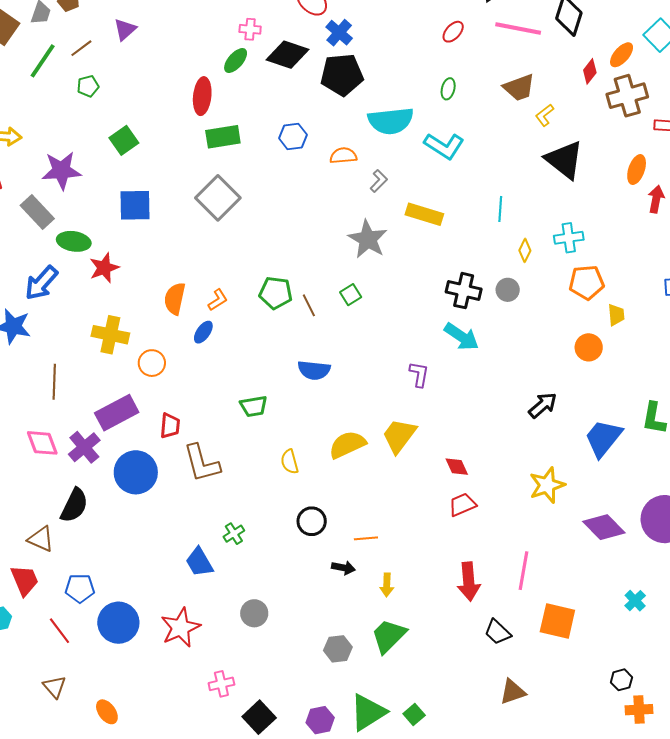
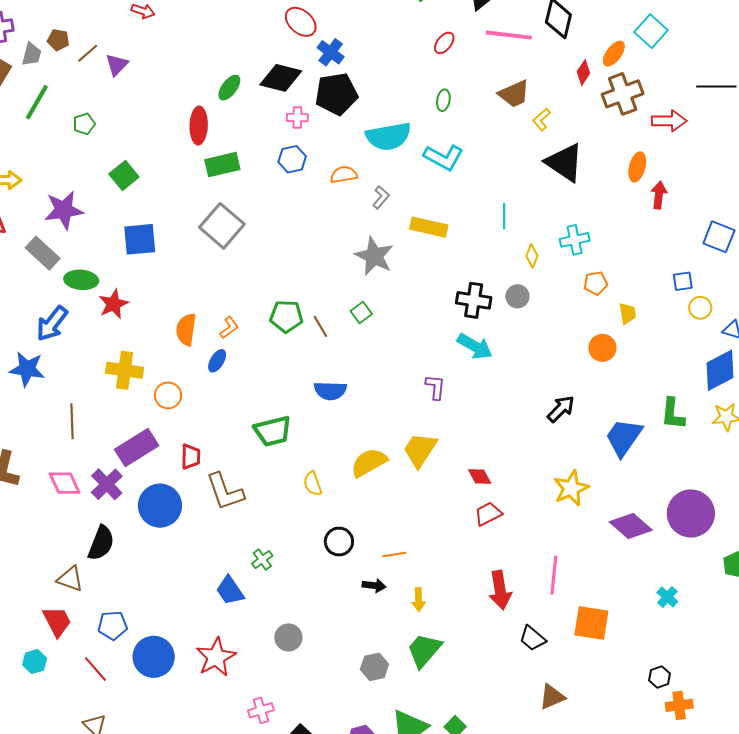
pink cross: (250, 29) -> (297, 118), moved
brown line: (81, 48) -> (88, 53), moved
orange pentagon: (587, 282) -> (596, 283), size x0.7
green trapezoid: (254, 406) -> (273, 431), size x1.4

